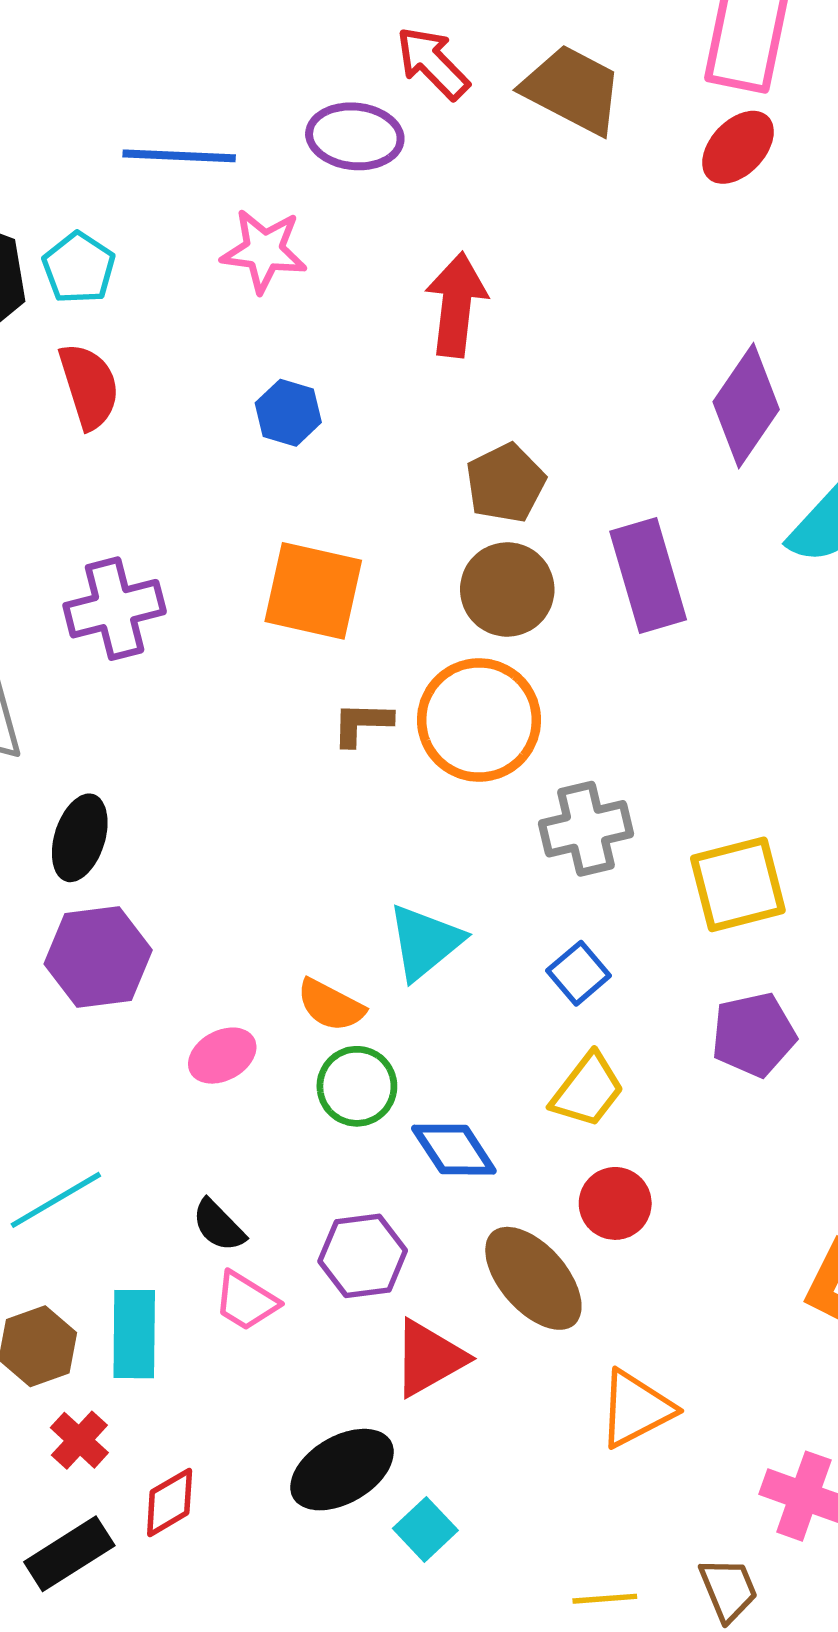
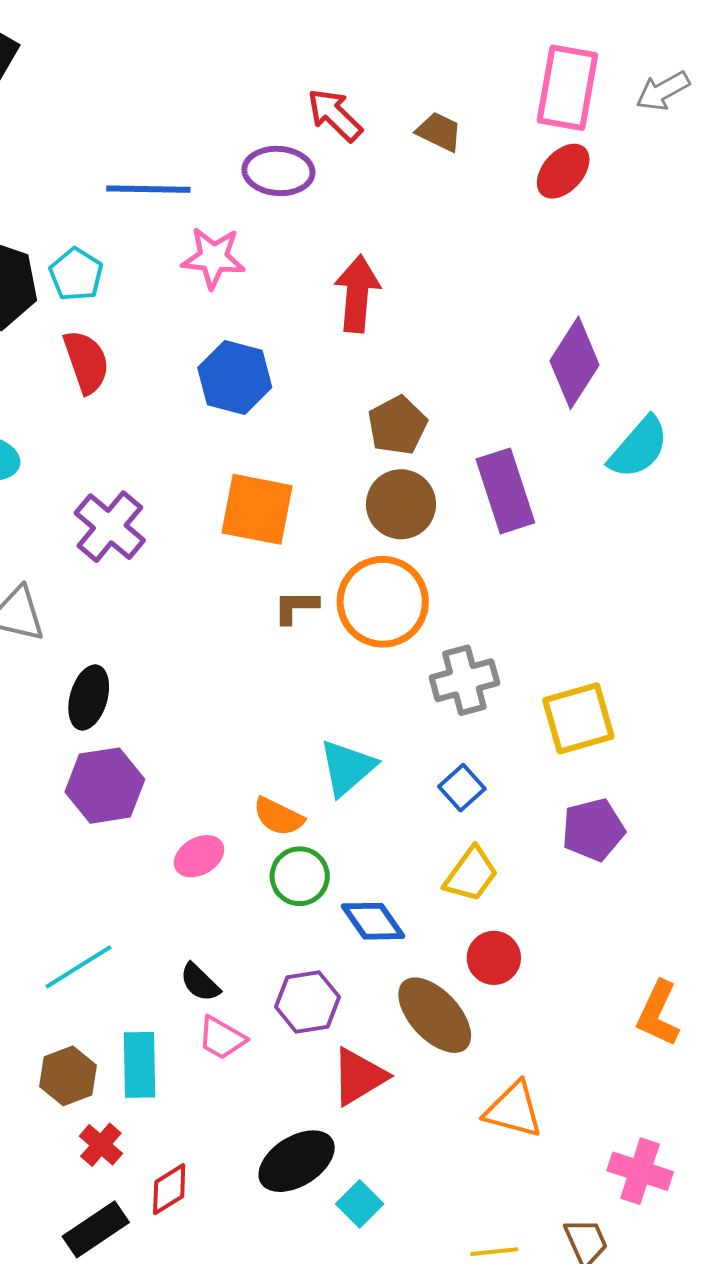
brown trapezoid: (573, 90) -> (439, 132), size x0.6
blue hexagon: (288, 413) -> (235, 378), size x1.5
purple cross: (115, 609) -> (110, 527), turned -34
orange triangle: (636, 1409) -> (514, 1110), turned 44

